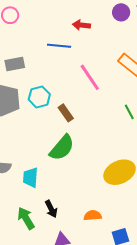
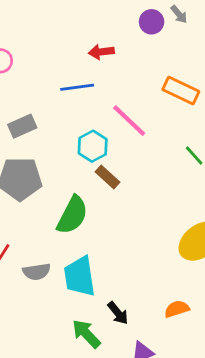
cyan hexagon: (39, 97) -> (93, 146), moved
green semicircle: (62, 148) -> (72, 215), moved
cyan trapezoid: (30, 177) -> (80, 276), size x1.4

